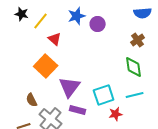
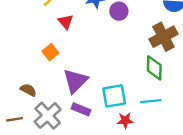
brown cross: (138, 40) -> (163, 37), size x1.6
orange square: (46, 66) -> (50, 52), size x0.6
brown semicircle: (32, 100) -> (28, 90), turned 136

